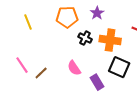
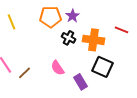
purple star: (97, 13) -> (73, 16), moved

